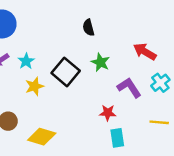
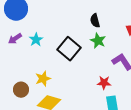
black semicircle: (88, 28) -> (95, 21), moved
yellow star: (34, 86) -> (43, 79), moved

